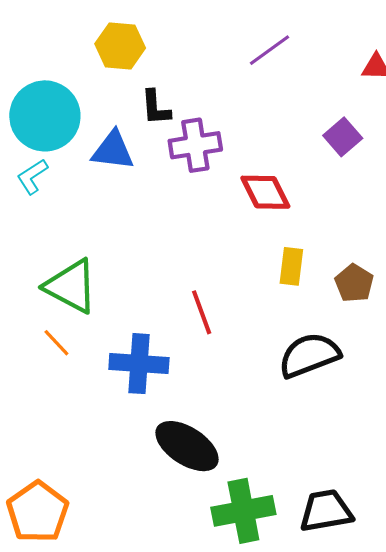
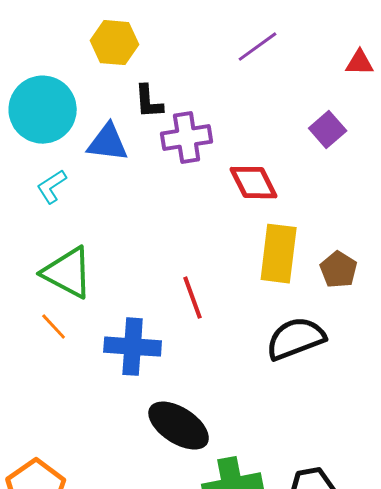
cyan L-shape: (32, 177) -> (52, 187), moved
yellow rectangle: (291, 266) -> (279, 254), size x1.6

